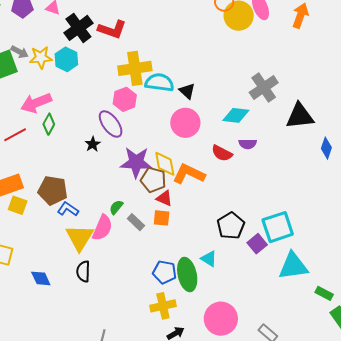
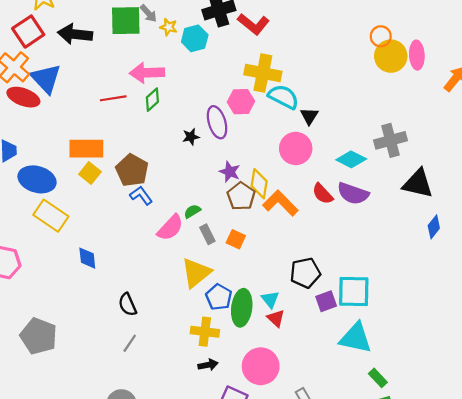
yellow star: (41, 58) -> (169, 27), size x0.7
purple semicircle: (248, 144) -> (353, 193), size x1.6
purple star: (136, 162) -> (230, 172), size x0.6
red triangle: (164, 198) -> (276, 318), moved
yellow triangle: (80, 238) -> (196, 273), moved
black semicircle: (83, 271) -> (127, 305), moved, turned -45

